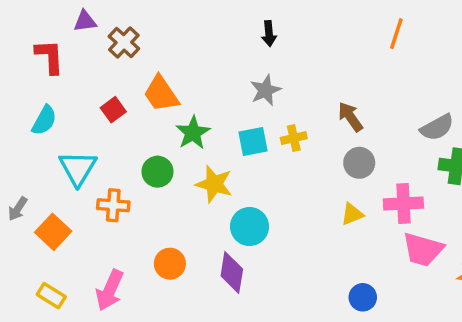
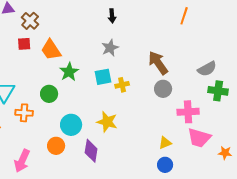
red square: (113, 110) -> (24, 44), moved, turned 32
brown arrow: (350, 117) -> (158, 63), size x1.4
yellow cross: (294, 138) -> (122, 85), moved
yellow star: (214, 184) -> (107, 122), moved
yellow triangle: (352, 214) -> (165, 143), moved
cyan circle: (250, 227) -> (71, 125), moved

